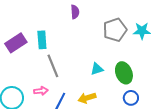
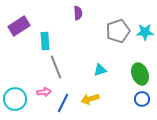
purple rectangle: (16, 43) -> (19, 26), moved
green ellipse: (124, 73) -> (140, 74), moved
blue circle: (131, 98) -> (142, 99), moved

